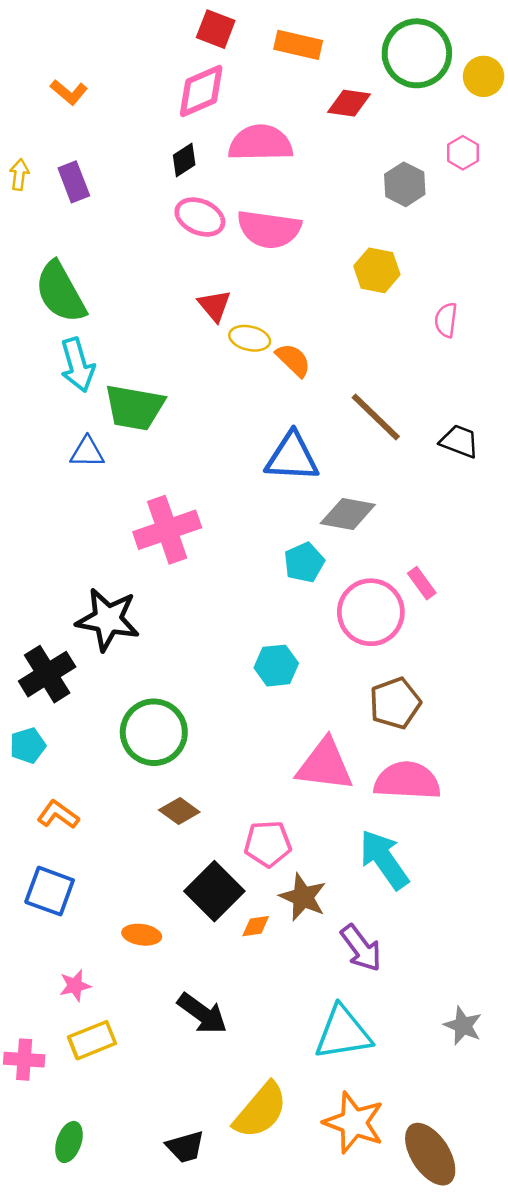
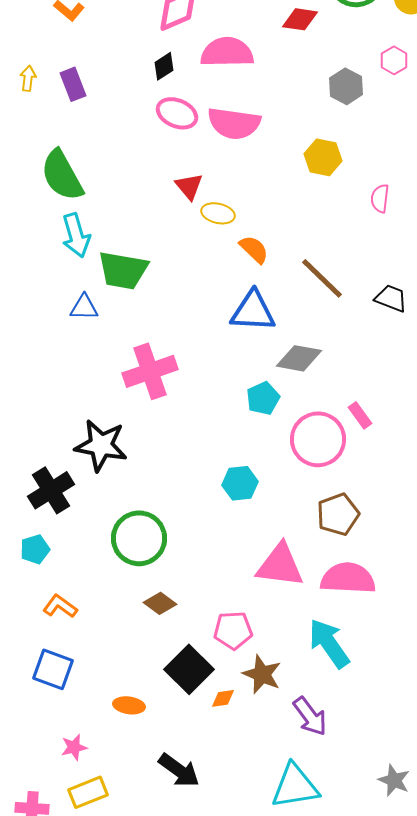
orange semicircle: (293, 360) -> (254, 249), moved

